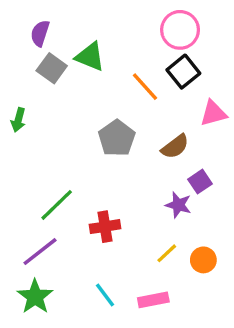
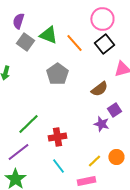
orange line: (145, 87) -> (74, 43), moved
gray pentagon: (117, 138) -> (57, 74), moved
yellow line: (167, 253) -> (94, 161), moved
cyan line: (105, 295) -> (58, 166), moved

